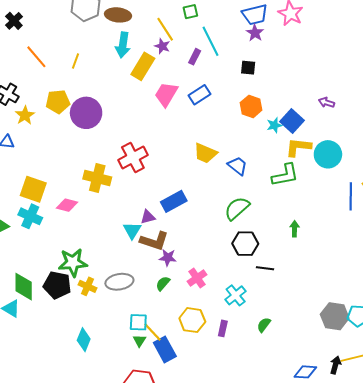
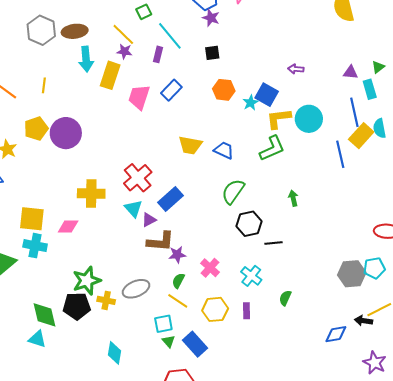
red cross: (133, 157) -> (138, 178), moved
cyan triangle: (132, 230) -> (133, 209), moved
yellow line: (153, 332) -> (178, 301), moved
black arrow: (335, 365) -> (363, 321), turned -84

